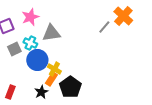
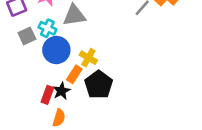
yellow cross: (54, 69) -> (88, 58), moved
red rectangle: (10, 92) -> (47, 95), moved

